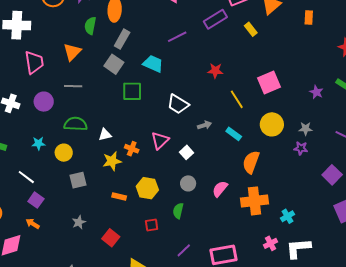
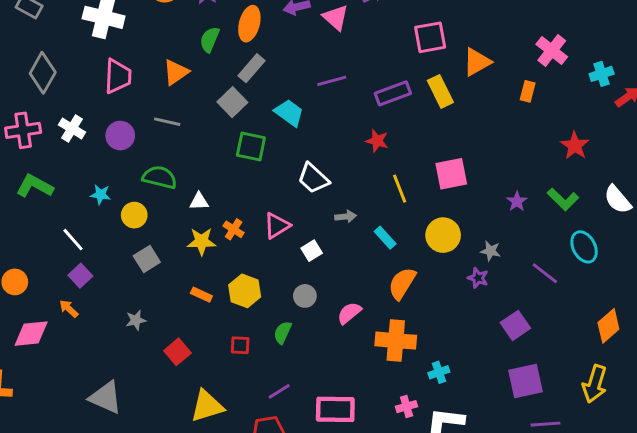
purple rectangle: (215, 19) -> (393, 93), moved
yellow rectangle: (251, 29) -> (440, 91), size x1.5
gray square: (78, 180) -> (147, 259), turned -30

